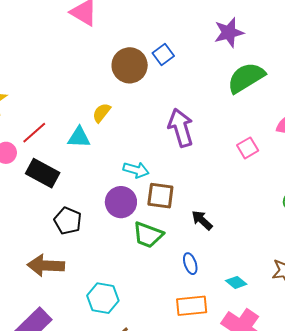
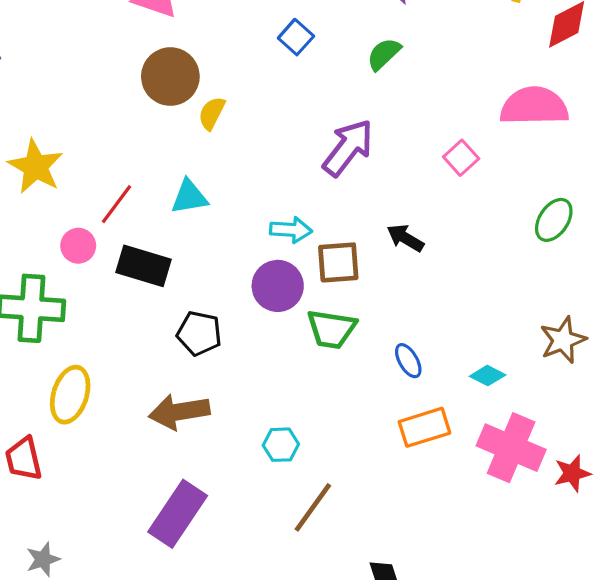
brown circle: (130, 65) -> (170, 77), moved
green semicircle: (246, 78) -> (384, 54), moved, size x0.6
yellow semicircle: (102, 113) -> (212, 113), moved
purple arrow: (181, 128) -> (348, 148), turned 66
black arrow: (202, 220) -> (405, 238), moved
cyan hexagon: (103, 298) -> (281, 445), size x0.7

